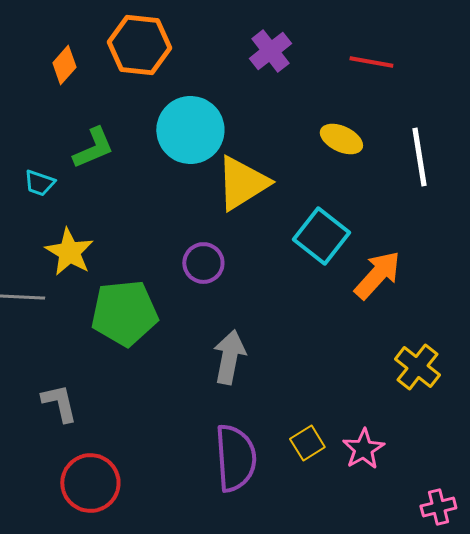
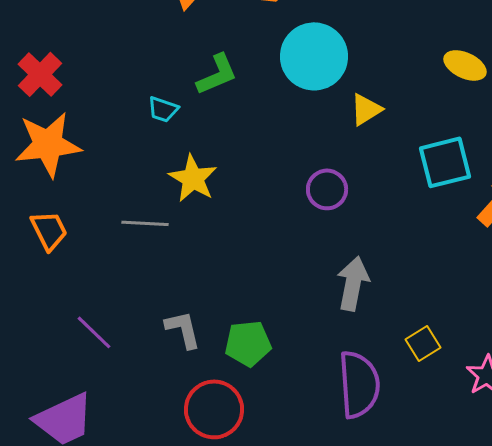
yellow triangle: (242, 183) -> (366, 109), size x0.6
cyan square: (321, 236) -> (445, 162), turned 38
green pentagon: (124, 313) -> (248, 343), moved, size x0.7
yellow square: (307, 443) -> (423, 343), moved

